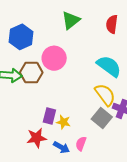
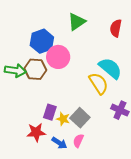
blue hexagon: (21, 37) -> (42, 41), moved
yellow semicircle: (105, 95) -> (99, 83), moved
gray square: (102, 118) -> (80, 118), moved

